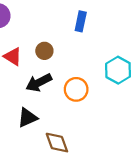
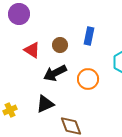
blue rectangle: (81, 21) -> (89, 36), moved

